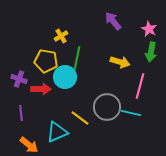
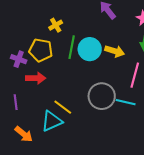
cyan circle: (65, 77) -> (90, 49), moved
purple cross: (19, 79) -> (19, 59), moved
yellow line: (80, 118) -> (63, 107), moved

